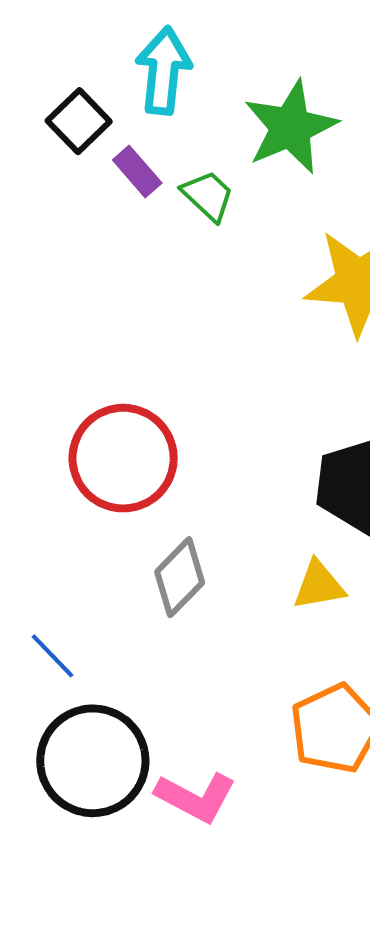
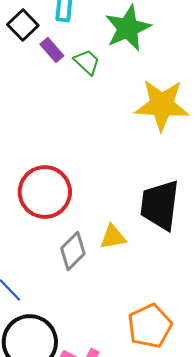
yellow triangle: (319, 585) -> (113, 237), moved

